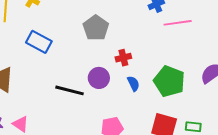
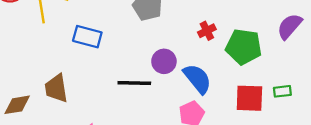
red cross: (123, 58) -> (207, 31), moved
blue semicircle: (133, 84) -> (197, 79), moved, size x1.8

